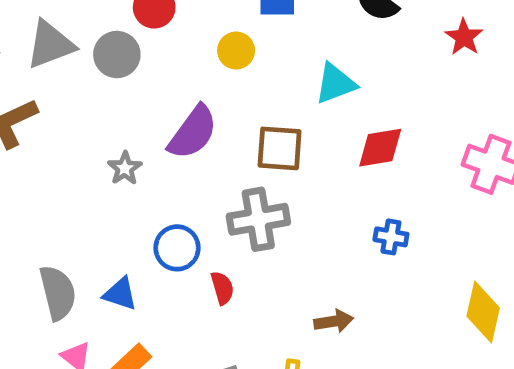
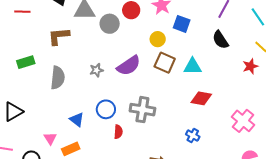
brown square: (280, 148) -> (165, 63), moved
gray semicircle: (58, 293) -> (58, 78), moved

